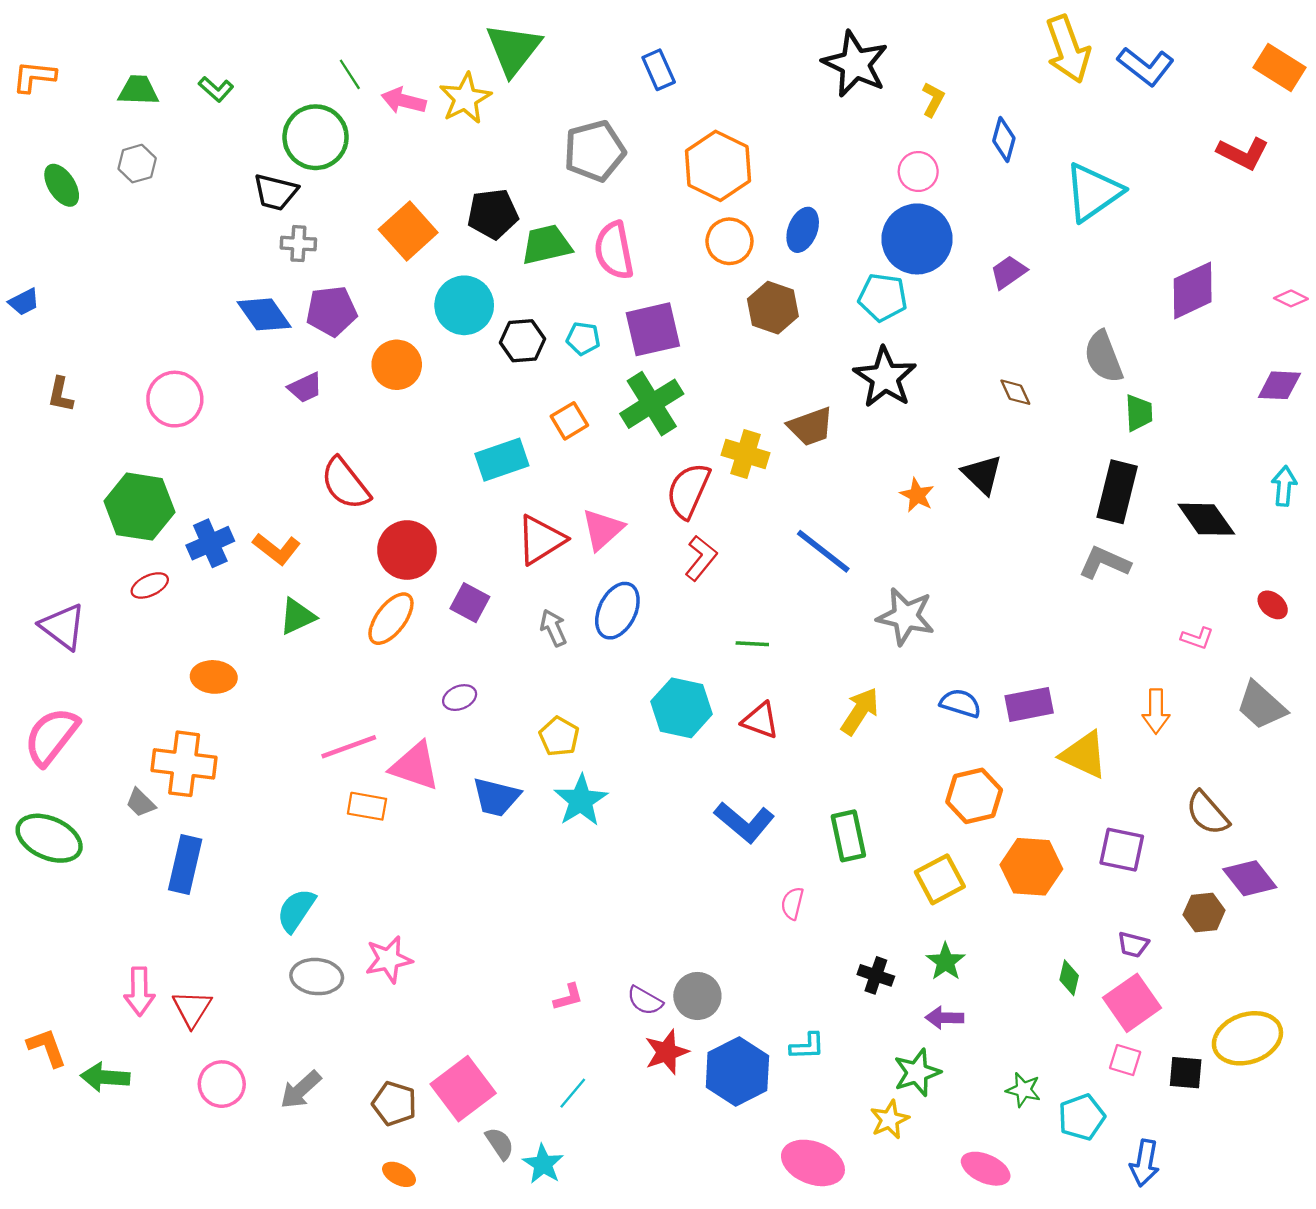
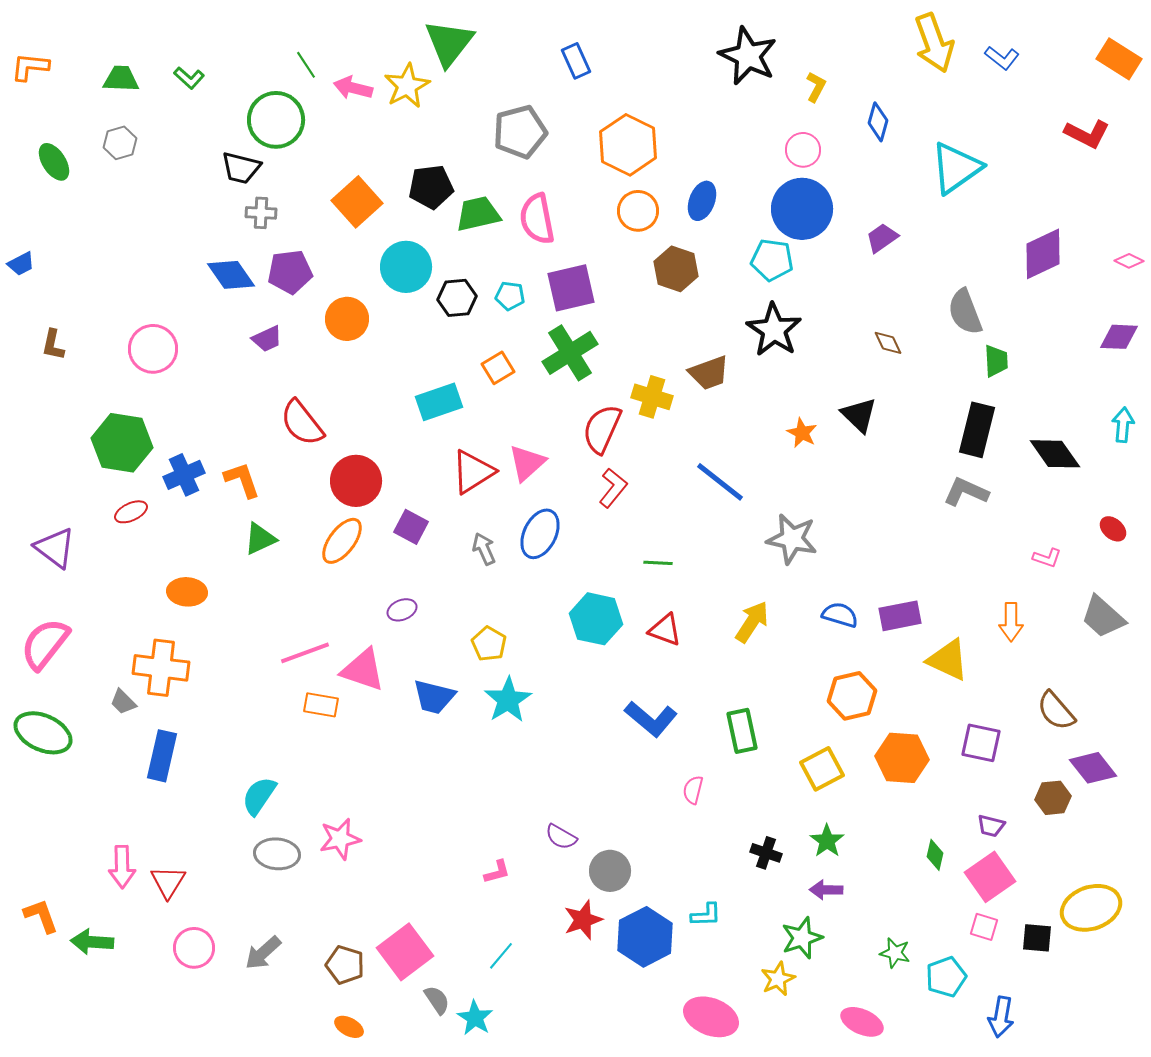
blue L-shape: (1146, 66) -> (1002, 58), size x0.7
orange L-shape: (277, 549) -> (242, 480), turned -147
purple semicircle: (645, 1001) -> (561, 837), moved

